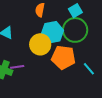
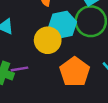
orange pentagon: (63, 57) -> (75, 72), moved, turned 30

